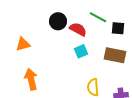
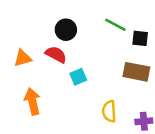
red semicircle: (78, 29) -> (56, 54), moved
cyan square: (81, 51) -> (78, 77), moved

